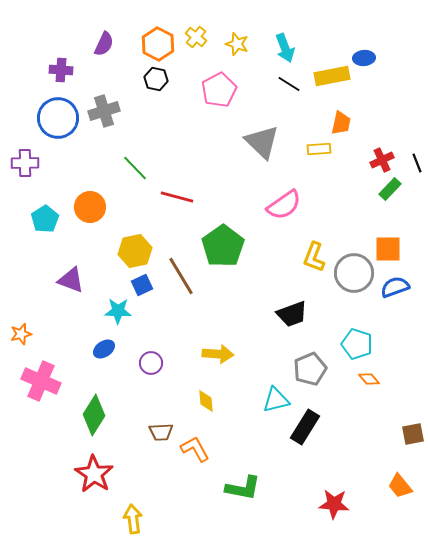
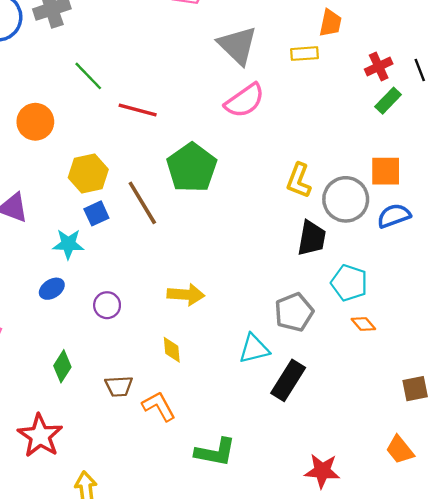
pink semicircle: (284, 205) -> (245, 101), moved
black trapezoid: (292, 314) -> (312, 238), moved, turned -60
green diamond: (94, 415) -> (62, 366), moved, size x0.7

